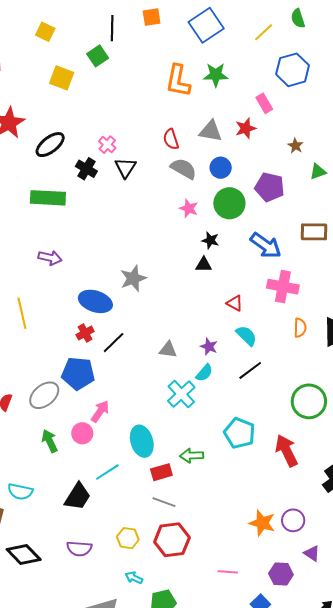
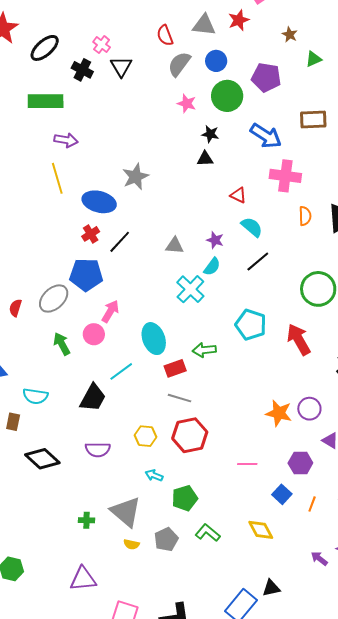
gray semicircle: (184, 169) -> (179, 64), turned -80
purple arrow: (50, 258) -> (66, 140), moved
yellow line: (22, 313) -> (57, 178), moved

